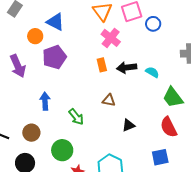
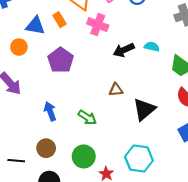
purple pentagon: (54, 57) -> (61, 60), moved
orange rectangle: (102, 65) -> (60, 20), moved
black triangle: (128, 125) -> (144, 109), size x1.6

